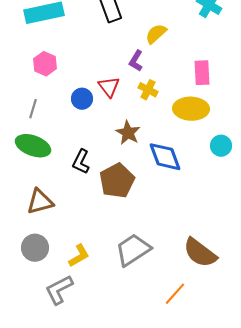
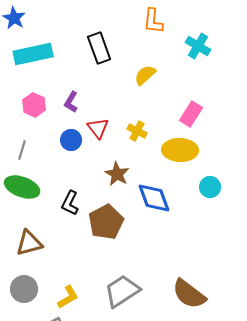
purple L-shape: (136, 61) -> (71, 102), moved
pink rectangle: (202, 73) -> (191, 114), turned 35

